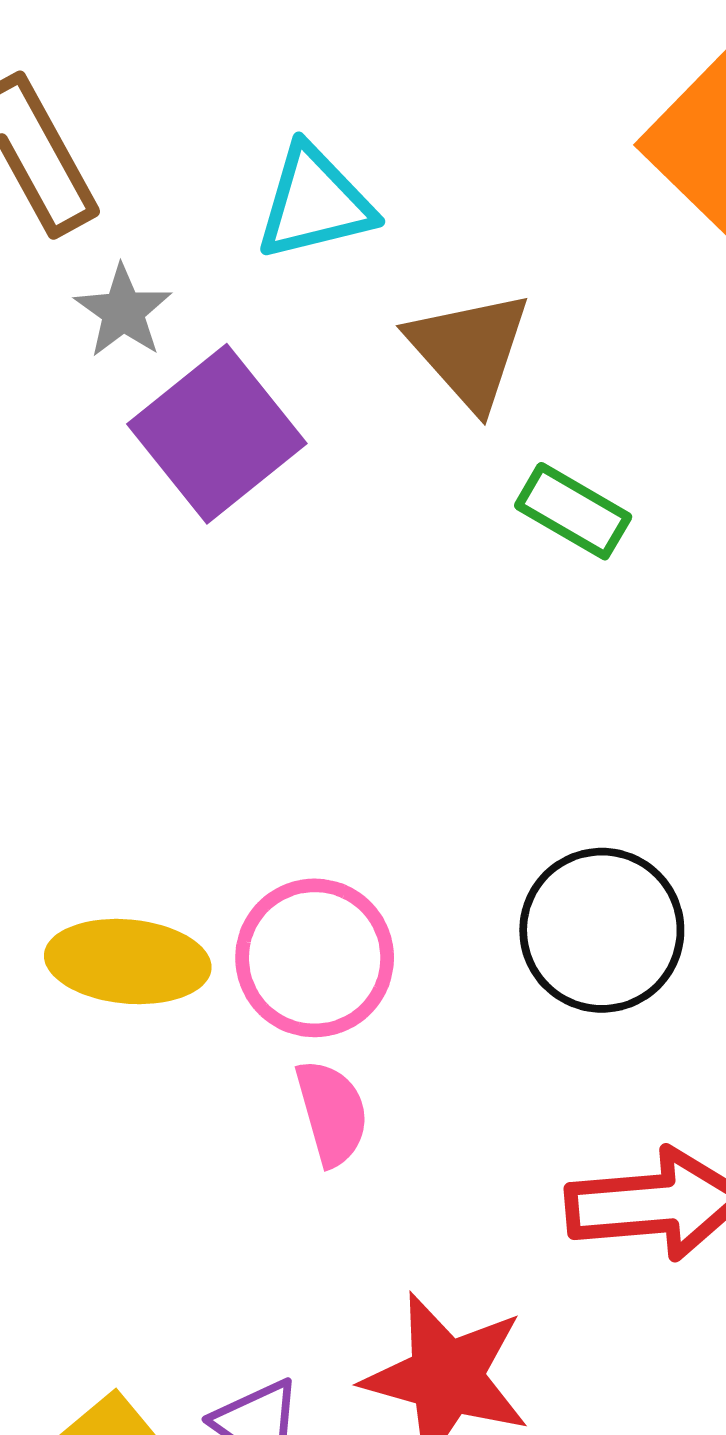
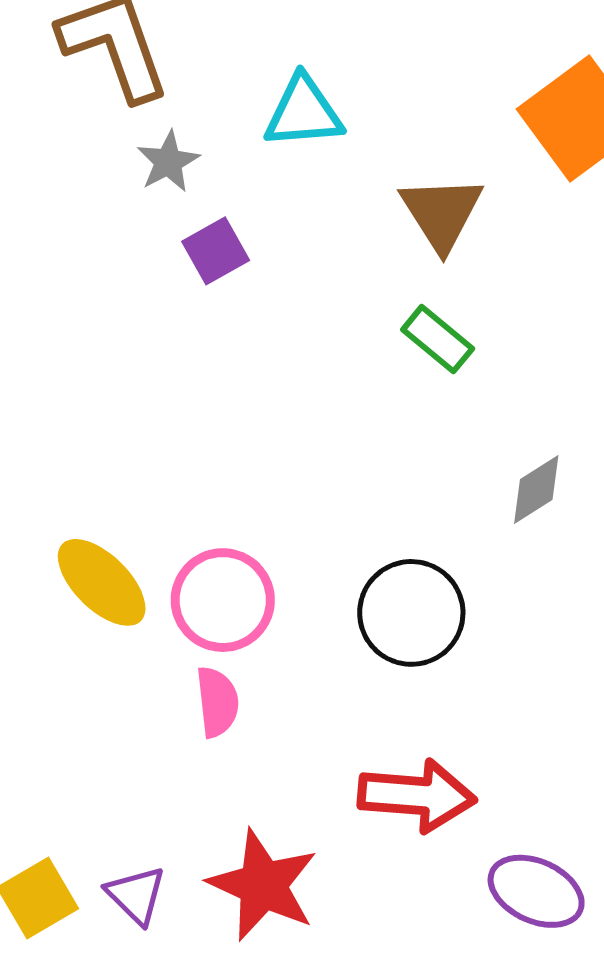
brown triangle: (469, 350) -> (441, 213), moved
purple square: (217, 434) -> (216, 251), size x0.6
yellow ellipse: (128, 962) -> (102, 582), turned 30

